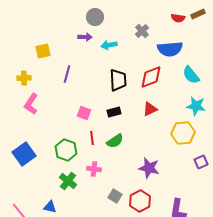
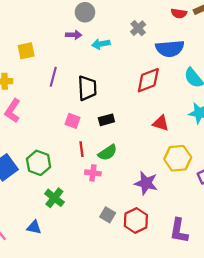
black trapezoid: (118, 80) -> (87, 88), moved
red triangle: (150, 109) -> (161, 123), moved, turned 42
yellow hexagon: (183, 133) -> (178, 158), moved
green hexagon: (66, 150) -> (39, 163), moved
pink cross: (94, 169) -> (93, 173), moved

